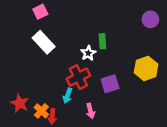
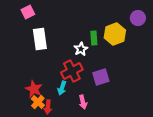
pink square: (40, 12) -> (28, 12), moved
white rectangle: (44, 42) -> (40, 39), turned 35
yellow hexagon: (146, 68) -> (115, 34), moved
red star: (20, 103) -> (34, 89), moved

